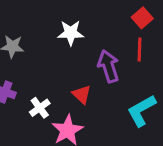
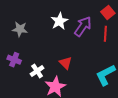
white star: (71, 33) -> (59, 21), turned -30
purple arrow: (108, 66) -> (83, 26), moved, turned 50

